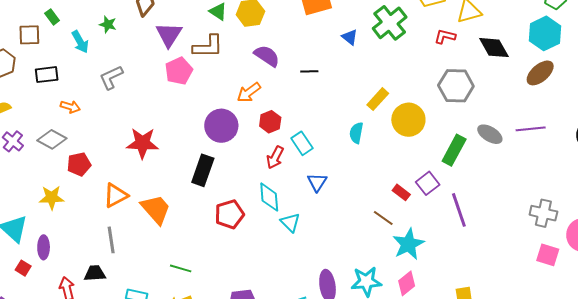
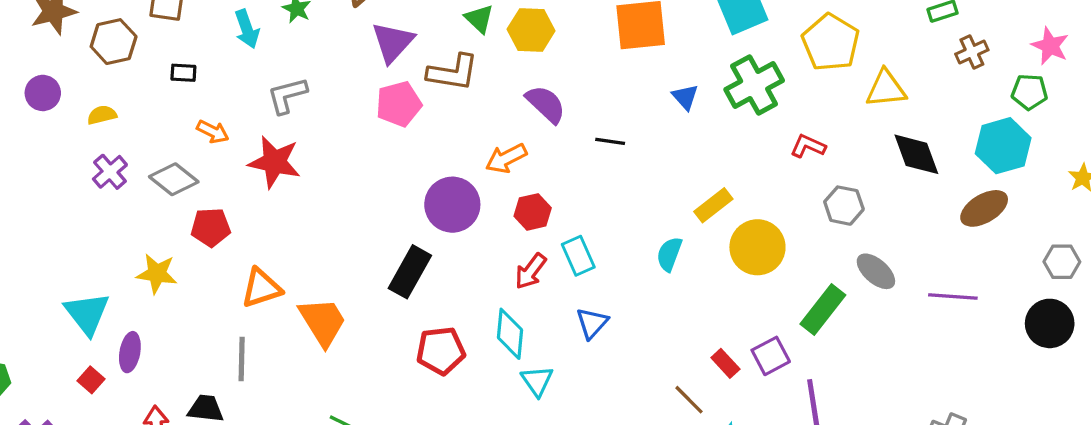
red L-shape: (445, 36) -> (808, 146), moved
black rectangle: (47, 75) -> (183, 73), size x0.7
gray hexagon: (456, 86) -> (844, 206), size x0.7
gray ellipse: (490, 134) -> (876, 271), moved
red star: (142, 143) -> (274, 162), moved

